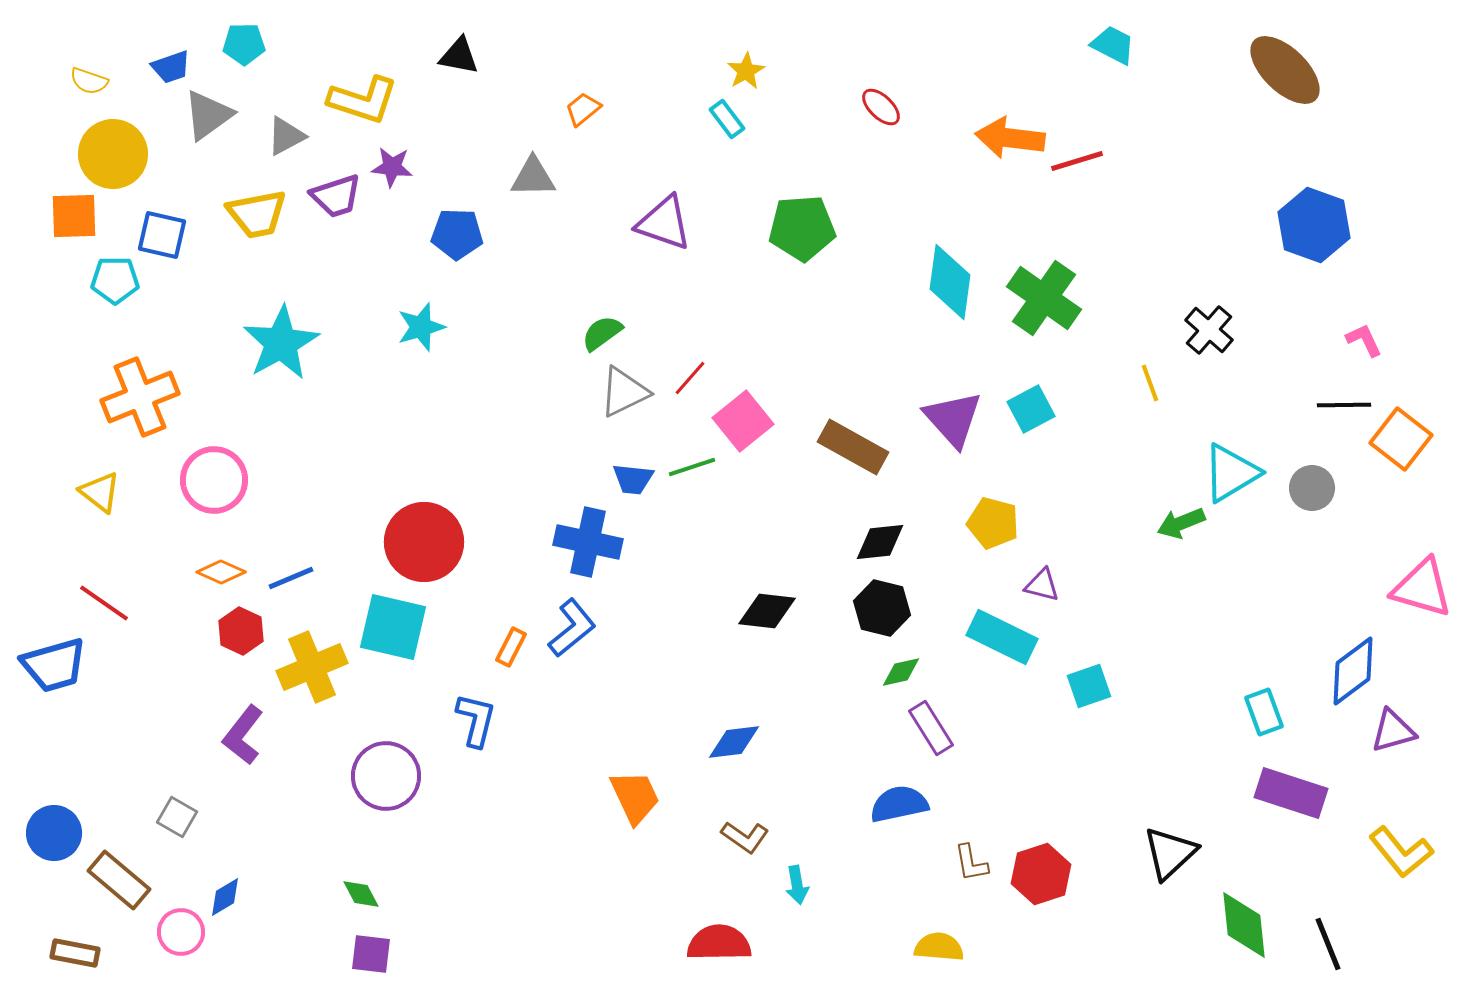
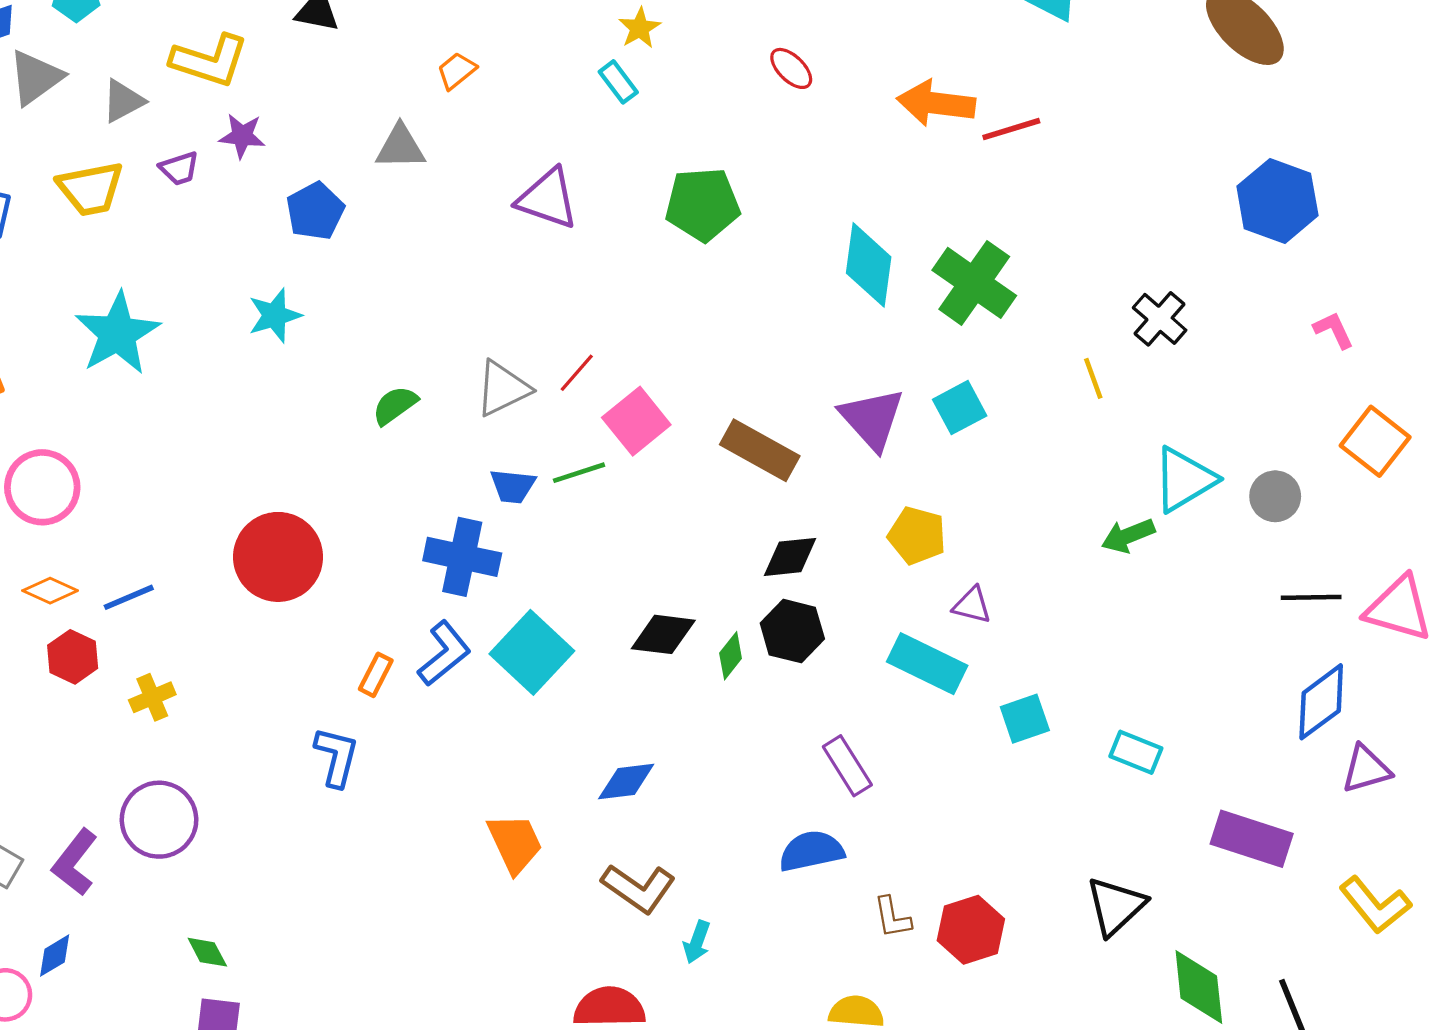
purple trapezoid: (336, 196) -> (179, 168), size x0.7
blue pentagon: (457, 234) -> (315, 211), turned -30
green semicircle: (602, 333) -> (395, 405), moved
black line: (1344, 405) -> (1311, 597), moved
cyan square: (393, 627) -> (532, 652), moved, turned 30
yellow cross: (312, 667) -> (152, 697), size x0.6
green diamond: (901, 672) -> (731, 656), moved, turned -39
cyan rectangle: (1264, 712) -> (1136, 752), moved, turned -48
purple L-shape: (243, 735) -> (75, 862), moved
purple circle: (386, 776) -> (159, 820), moved
brown L-shape: (745, 837) -> (639, 888), size x1.4
cyan arrow: (797, 885) -> (697, 942), turned 30

